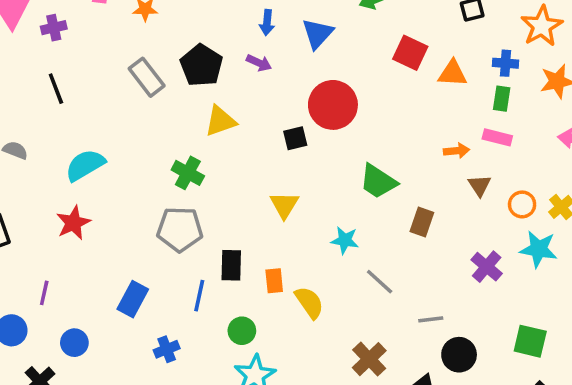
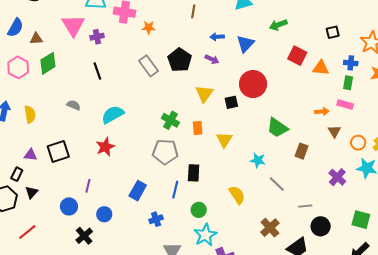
blue arrow: (267, 23) -> (217, 37), turned 80
yellow triangle: (220, 121) -> (204, 94), moved, turned -36
orange rectangle: (274, 281) -> (198, 128), moved

